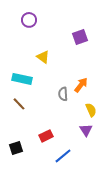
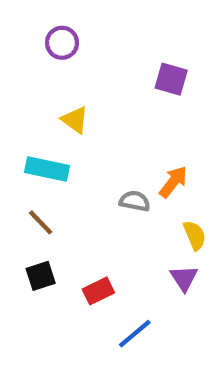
purple square: (80, 37) -> (171, 79), turned 35
yellow triangle: (43, 57) -> (75, 120), moved
gray semicircle: (63, 94) -> (135, 201), turned 104
black square: (16, 148) -> (41, 276), moved

